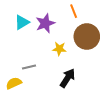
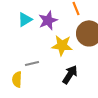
yellow star: (59, 49) -> (62, 45), size x1.5
yellow semicircle: (14, 83) -> (17, 79), turned -63

